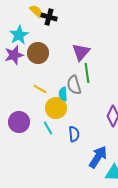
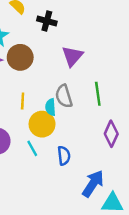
black cross: (49, 17) -> (47, 21), moved
green line: (87, 73) -> (98, 94), moved
yellow line: (40, 89) -> (23, 101), turned 64

